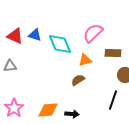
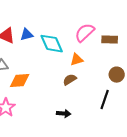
blue triangle: (35, 35) -> (27, 35), turned -32
brown rectangle: (113, 53) -> (110, 40), moved
orange diamond: (48, 110) -> (20, 81), moved

